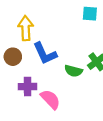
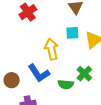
yellow arrow: (26, 28) -> (51, 49), moved

